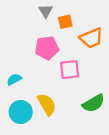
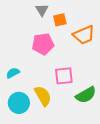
pink square: (70, 70) -> (64, 76), moved

